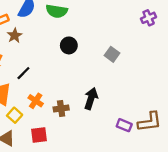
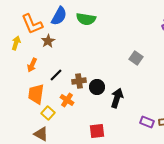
black circle: (69, 45) -> (97, 87), moved
brown cross: (61, 109) -> (79, 81), moved
red square: (39, 135) -> (97, 131), moved

